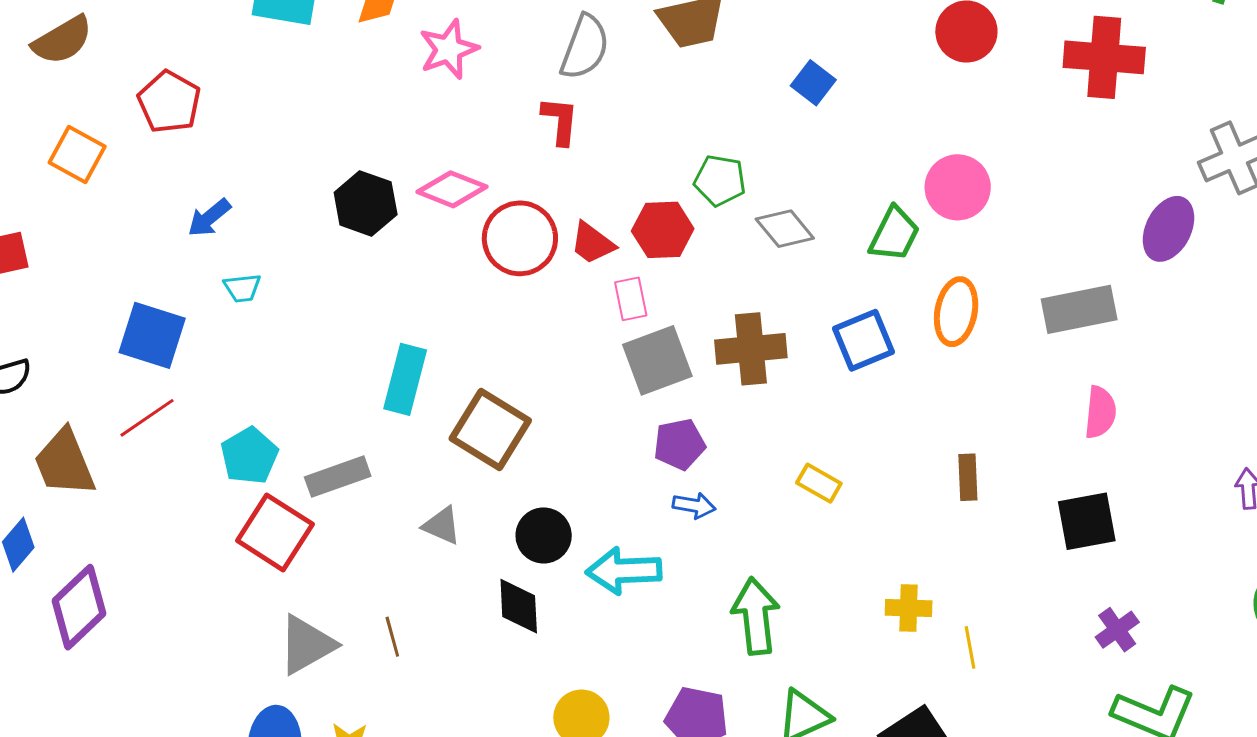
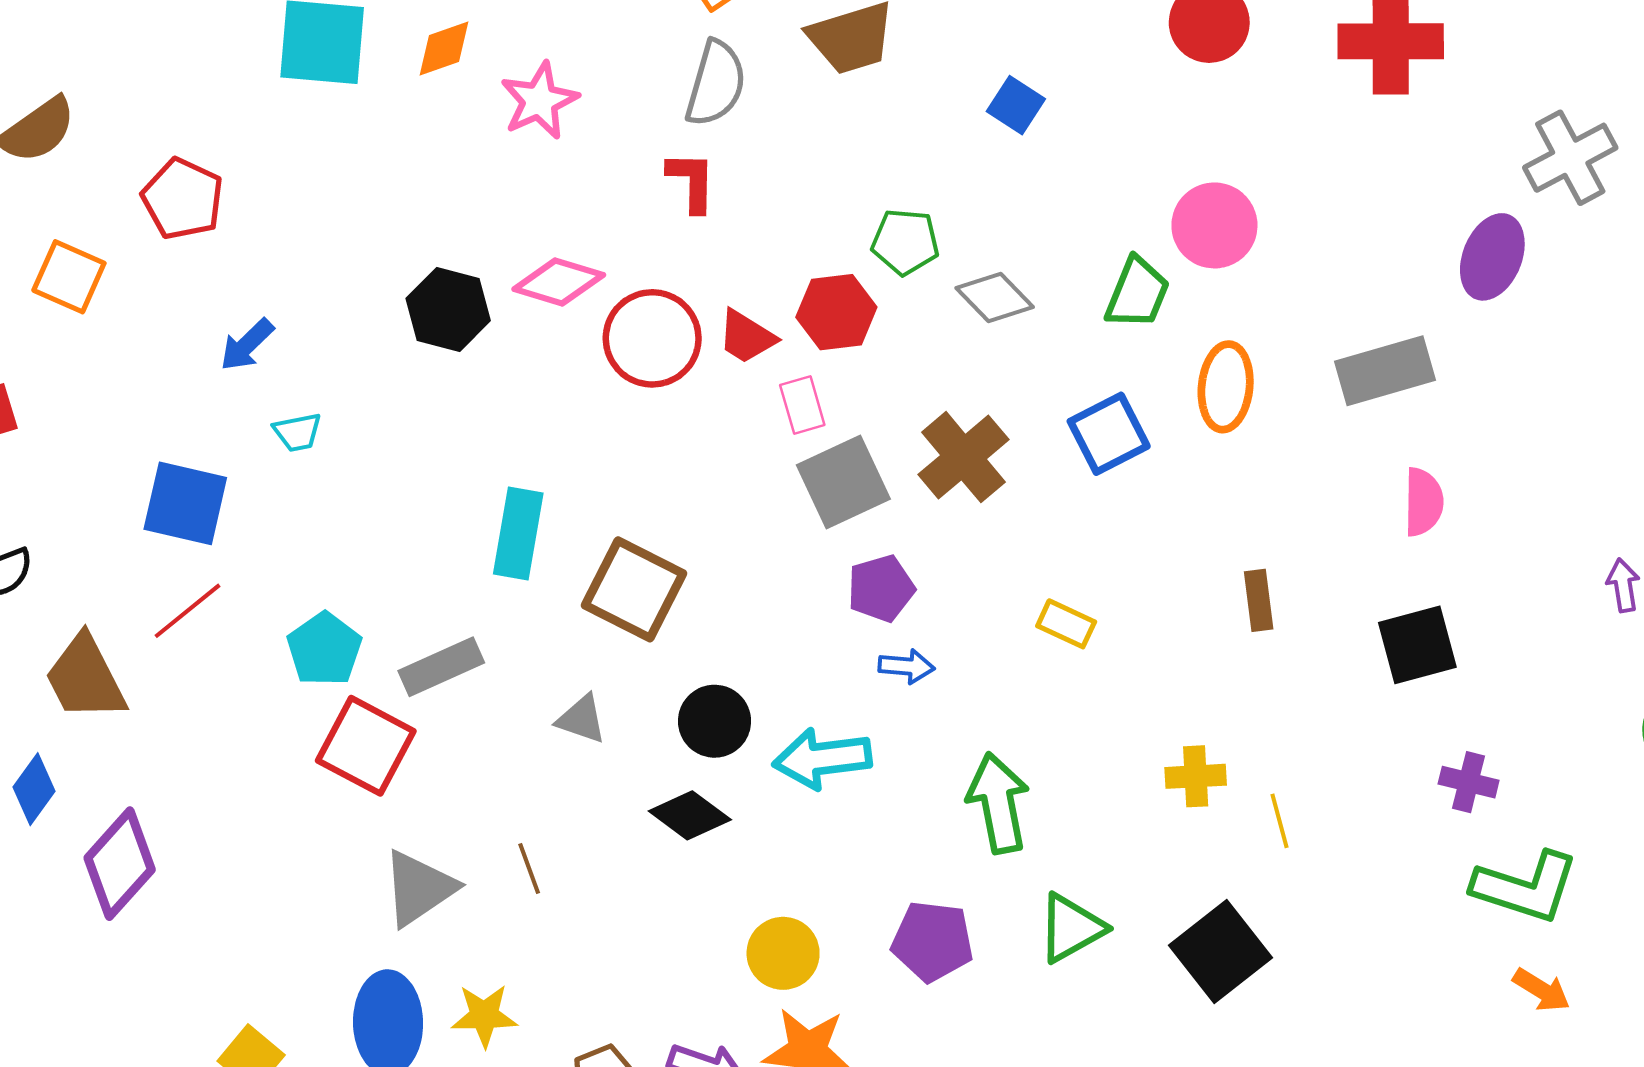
brown cross: (751, 349) -> (963, 457), turned -30
black diamond: (519, 606) -> (690, 815), turned -46
purple cross: (1117, 630) -> (1469, 782), turned -36

